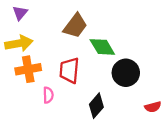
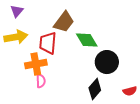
orange cross: (28, 69) -> (36, 64), moved
red trapezoid: (69, 70) -> (48, 43), moved
black diamond: (96, 106) -> (95, 89), moved

